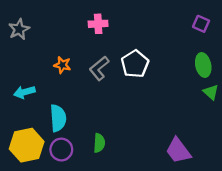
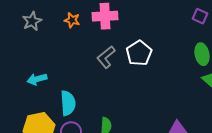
pink cross: (98, 24) -> (105, 16), size x1.4
orange star: (62, 65) -> (72, 20), moved

